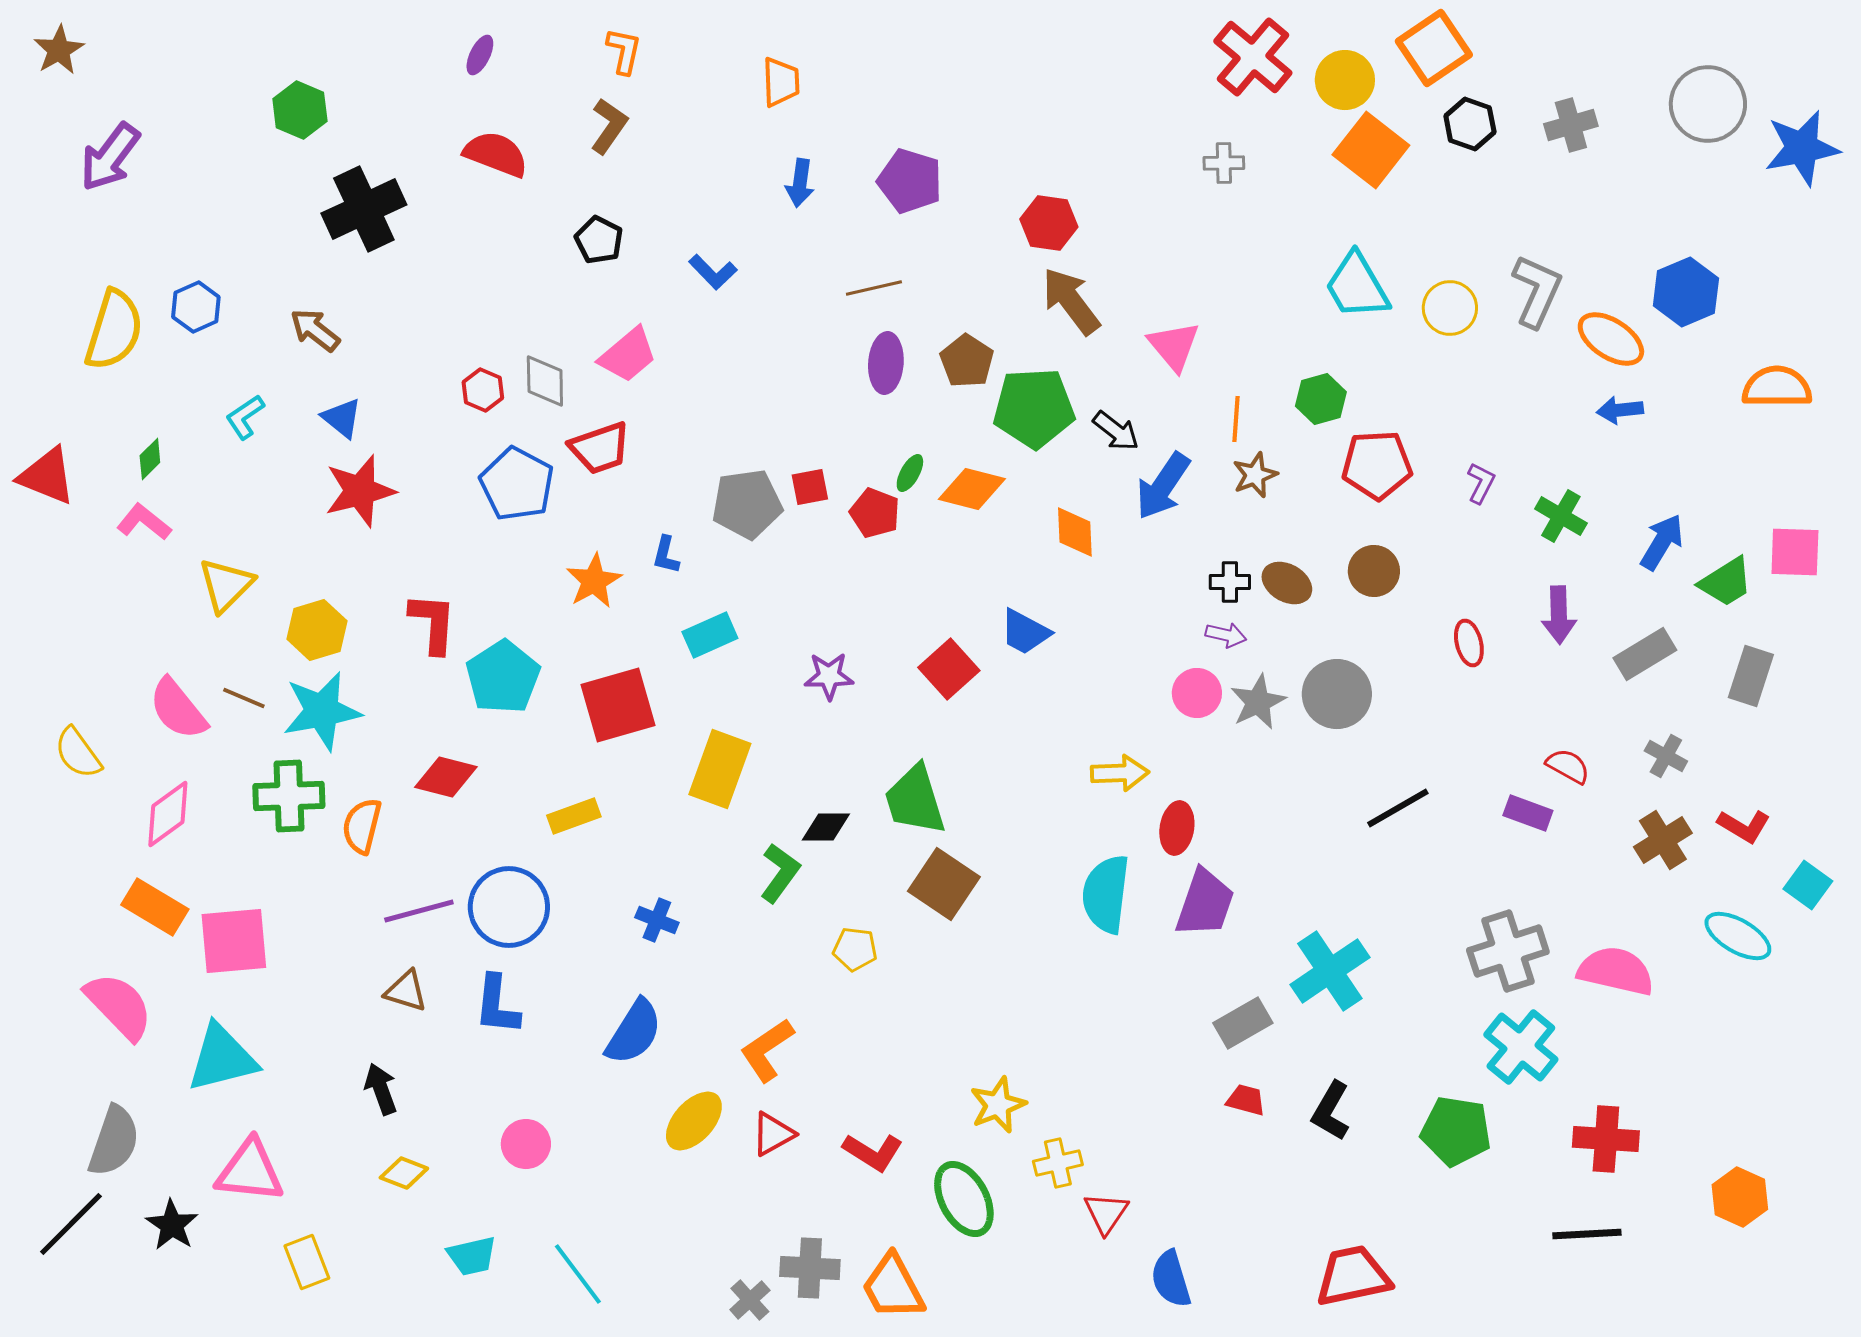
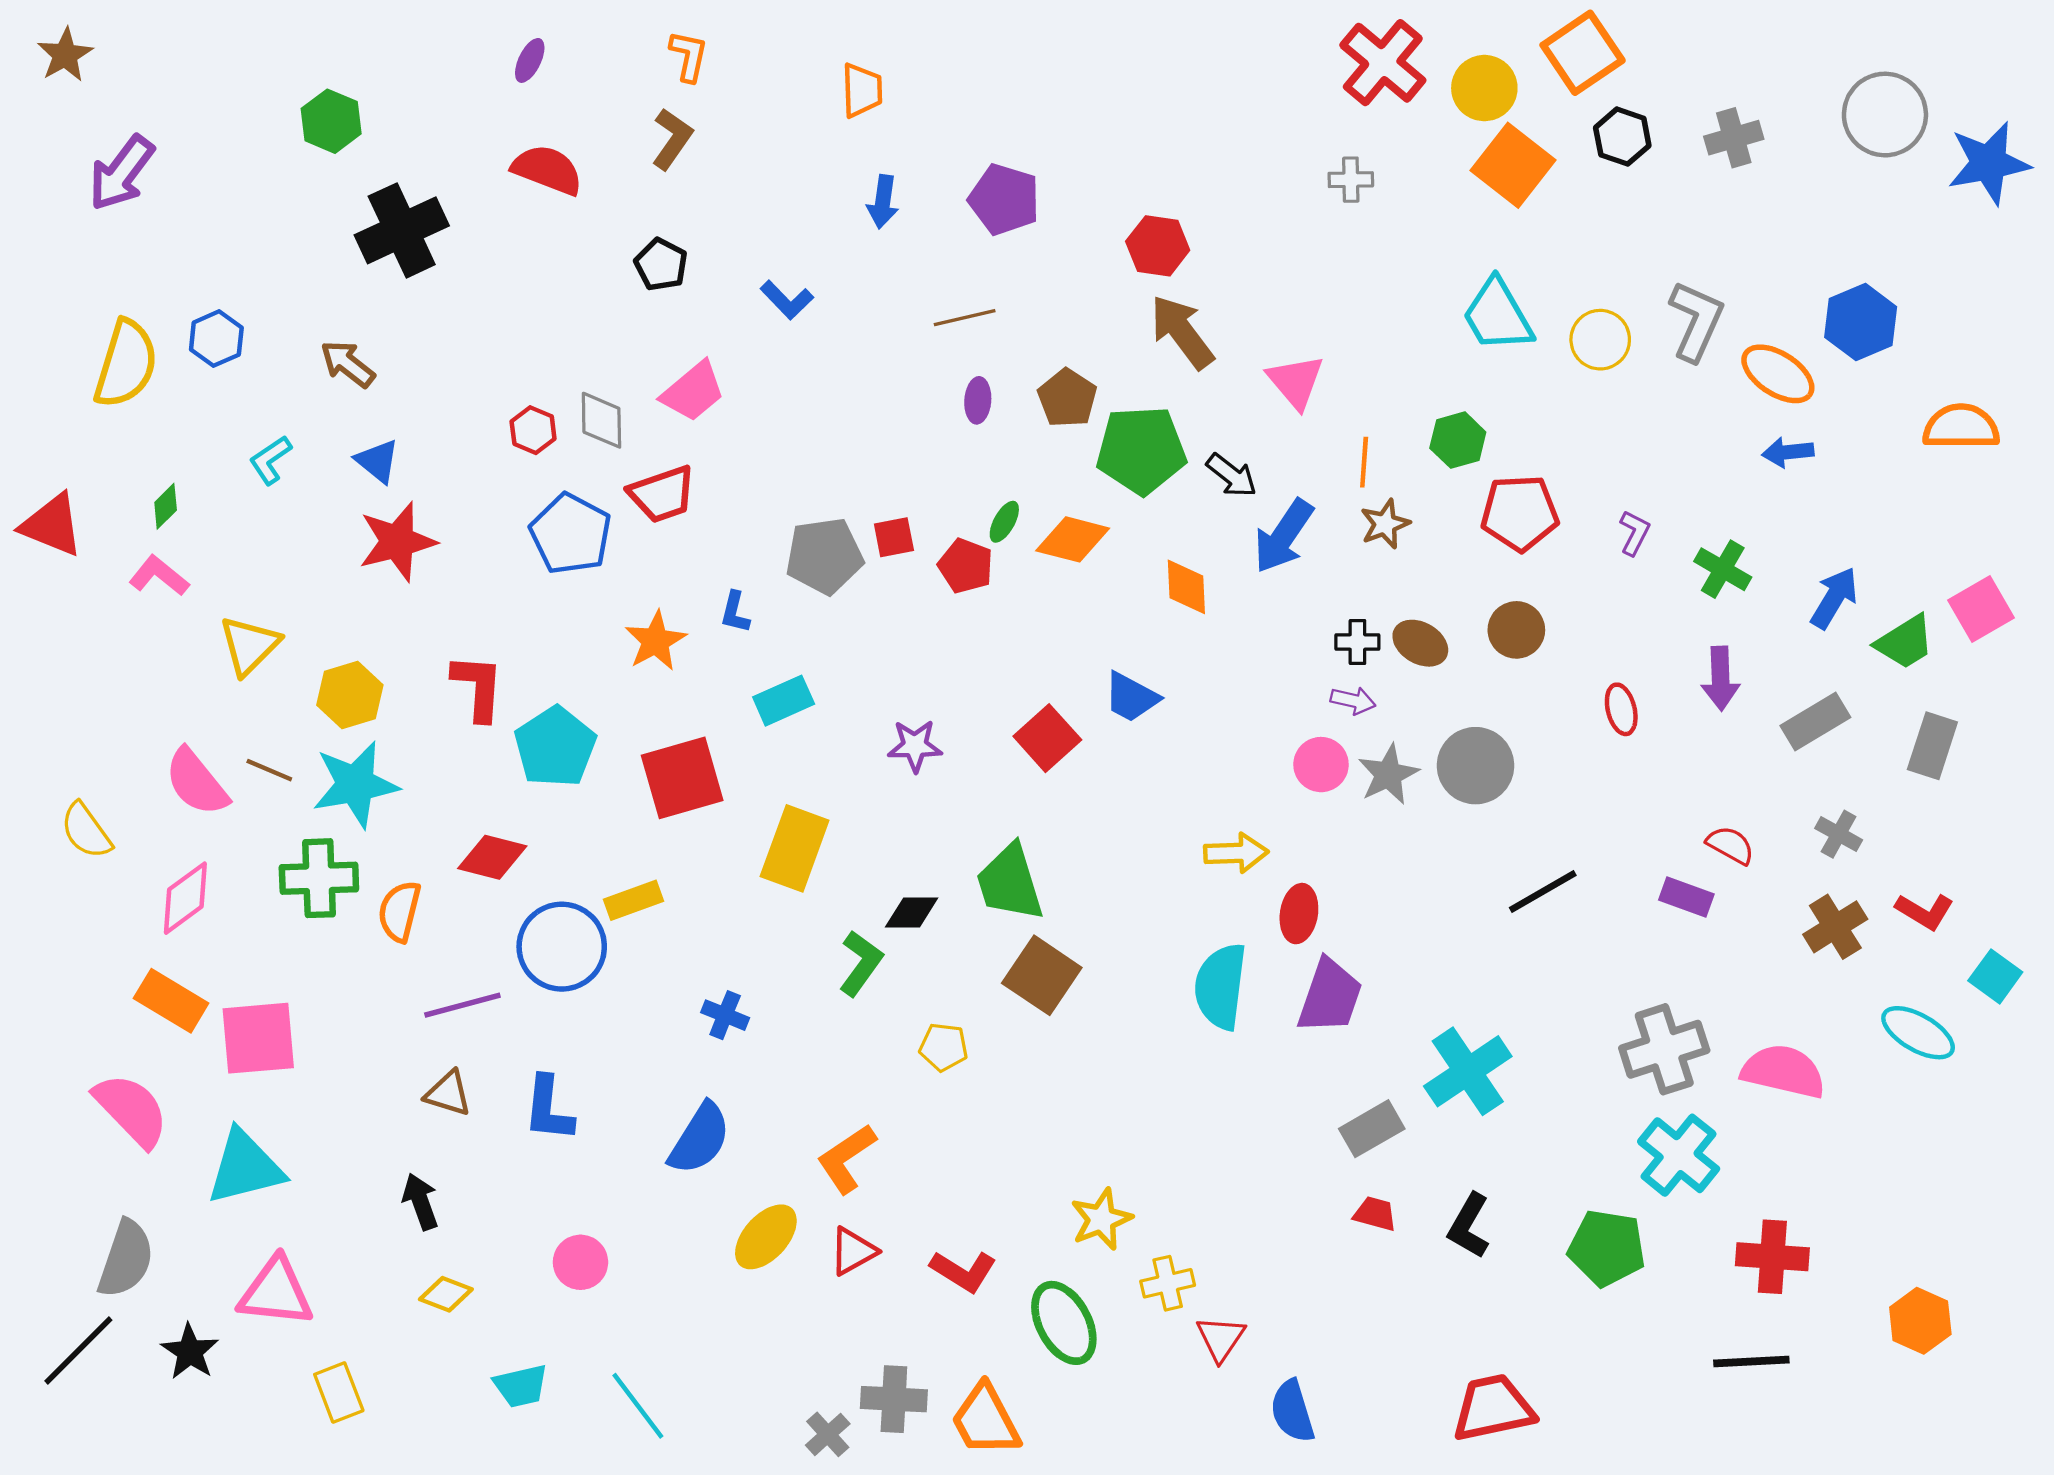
purple ellipse: (886, 363) -> (978, 400), size x0.7
pink square: (1795, 552) -> (1981, 609), turned -32
blue circle: (509, 907) -> (562, 947), moved

